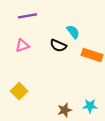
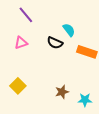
purple line: (28, 16) -> (26, 15), turned 60
brown star: (65, 110) -> (62, 92), moved

